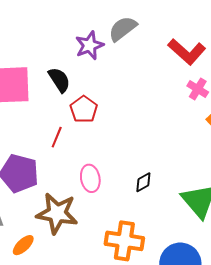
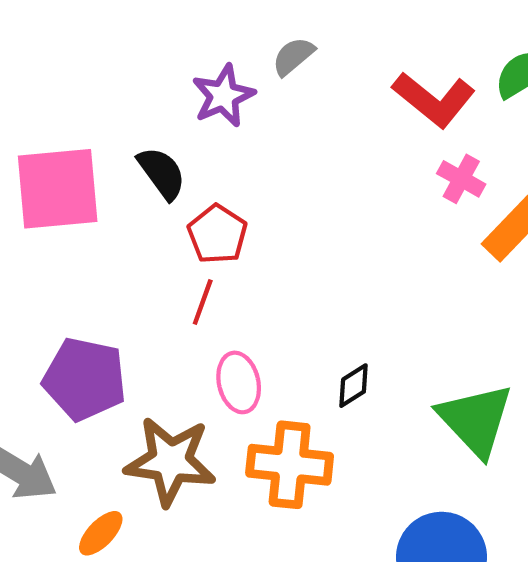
gray semicircle: (123, 29) -> (293, 56), size x0.7
red line: (57, 137) -> (203, 302), moved
orange cross: (124, 241) -> (290, 465), moved

